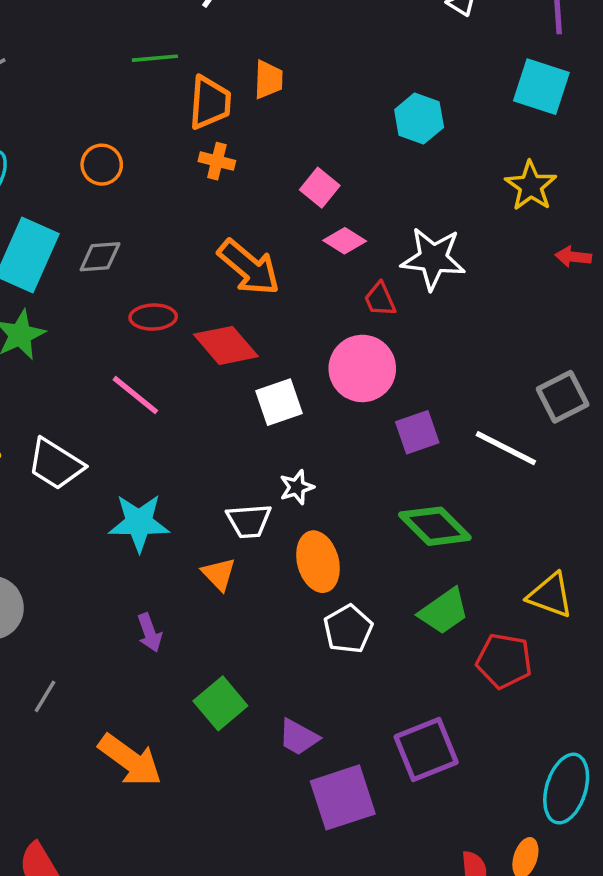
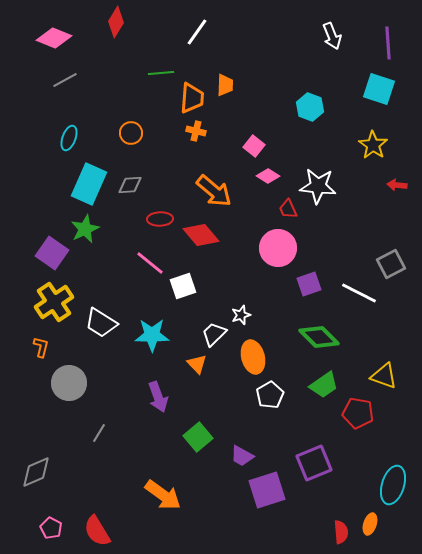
white square: (279, 402) -> (183, 286), moved
white trapezoid: (56, 464) -> (101, 323), moved
white trapezoid: (249, 521) -> (214, 334), turned 140
purple arrow: (150, 633) -> (158, 397), size x1.4
orange arrow: (130, 760) -> (163, 495), moved

